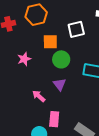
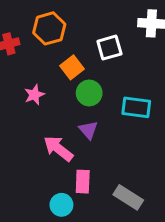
orange square: (50, 42) -> (72, 67), turned -35
pink arrow: (39, 96) -> (58, 149), size x1.5

